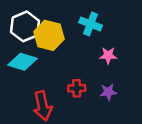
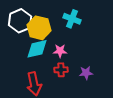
pink star: (108, 55) -> (60, 51), moved
cyan diamond: (22, 62) -> (37, 49), moved, turned -30

